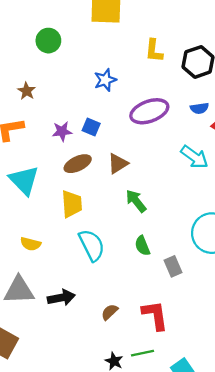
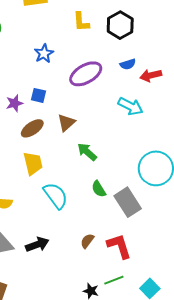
gray rectangle: (173, 266) -> (128, 202), size x1.6
brown semicircle: (110, 312) -> (87, 241), moved

